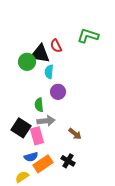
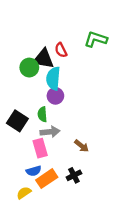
cyan semicircle: (49, 72) -> (53, 78), size x1.5
purple circle: (58, 92) -> (55, 96), moved
black square: (21, 128) -> (17, 121), moved
black cross: (68, 161) -> (74, 175), turned 32

